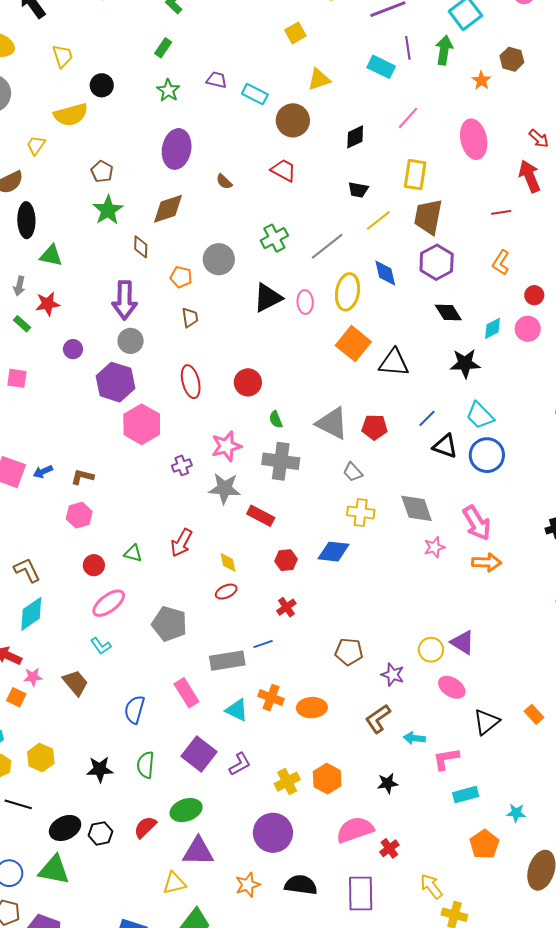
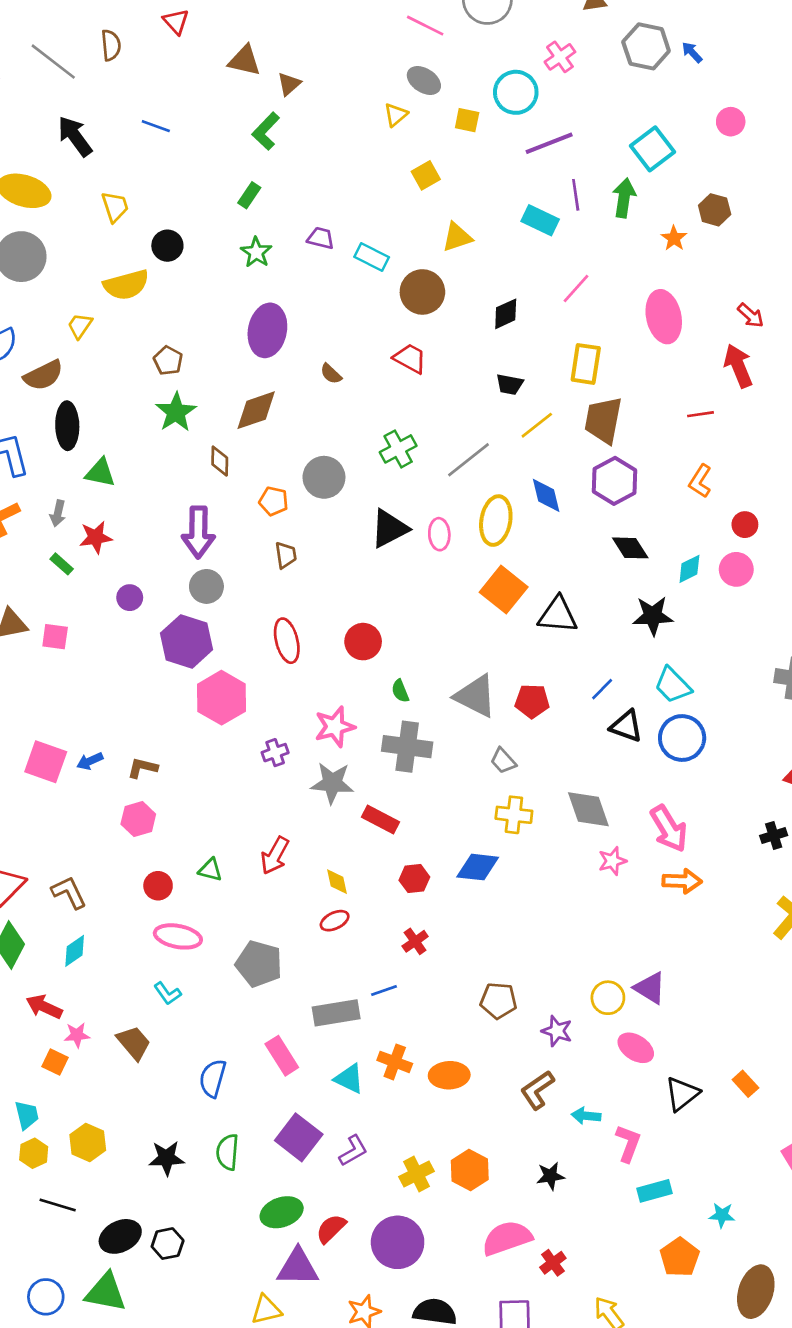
pink ellipse: (109, 603) -> (178, 936), turned 48
cyan diamond: (31, 614) -> (75, 951), size x0.7
pink L-shape: (446, 759) -> (628, 1143), turned 120
red semicircle: (145, 827) -> (331, 1229), moved

